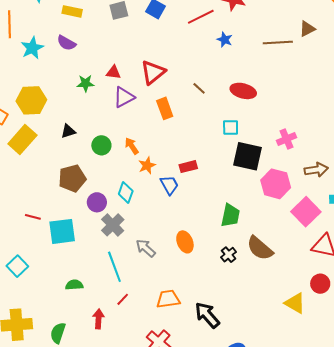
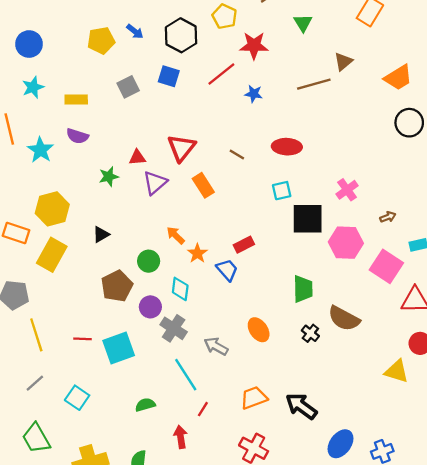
green circle: (101, 145) -> (149, 261), moved
brown arrow: (316, 170) -> (388, 217), size x0.6

